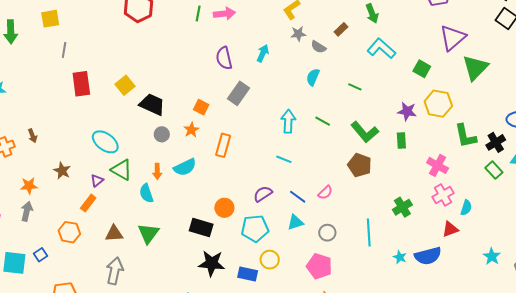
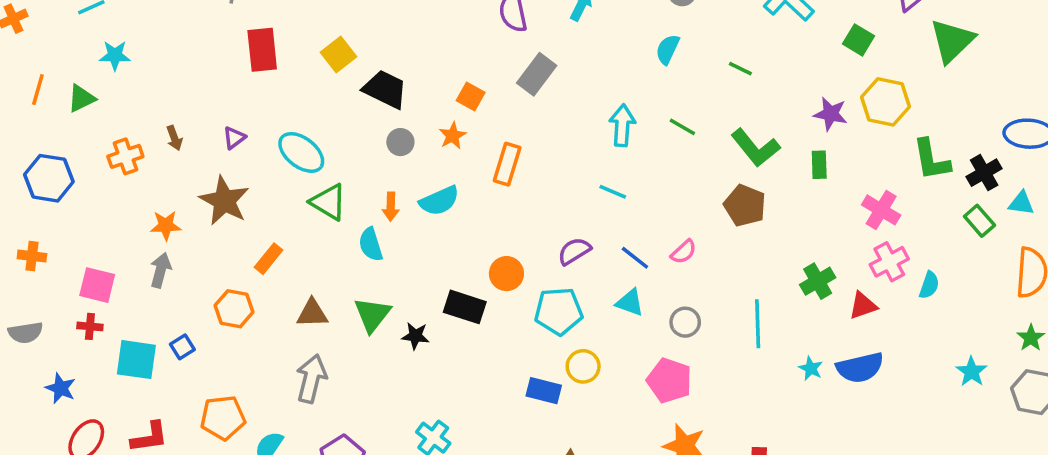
brown star: (62, 171) -> (224, 201), size x1.6
purple triangle: (97, 181) -> (234, 138), moved
cyan triangle: (295, 222) -> (630, 302), turned 36
red triangle: (450, 229) -> (863, 306), moved
black star: (212, 263) -> (415, 336), moved, size x0.6

